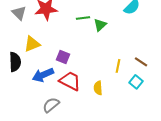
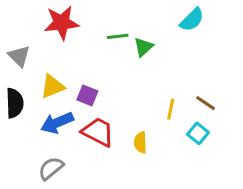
gray triangle: (19, 13) -> (19, 56), moved
yellow triangle: (32, 44) -> (52, 86), moved
gray semicircle: (51, 105) -> (51, 168), moved

